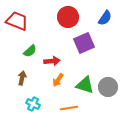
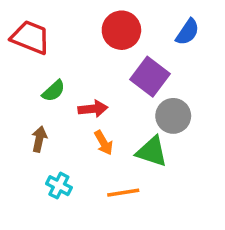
purple square: (84, 43) -> (150, 77), turned -30
orange arrow: (58, 80) -> (104, 143), turned -64
gray circle: (108, 87) -> (173, 116), moved

